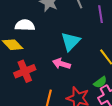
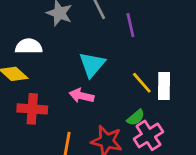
red cross: (25, 71) -> (32, 109), turned 30

